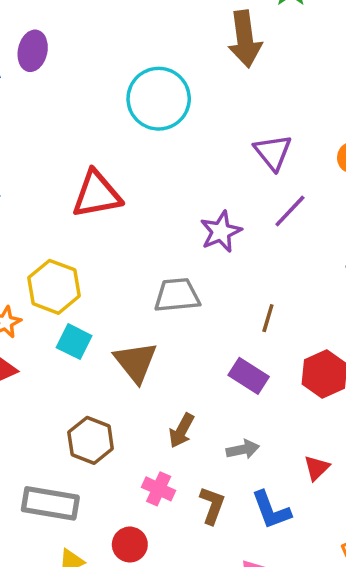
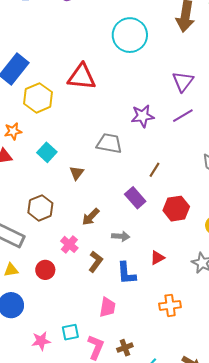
yellow hexagon: (54, 287) -> (38, 98), moved
brown triangle: (136, 362) -> (77, 173), size x0.6

